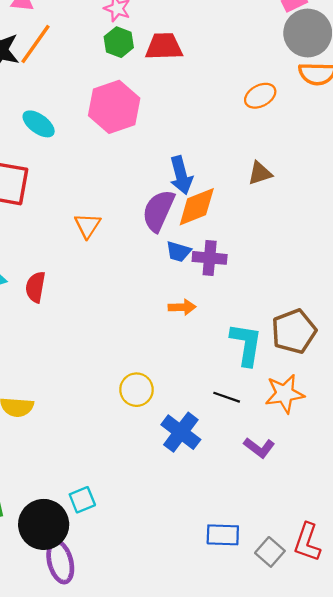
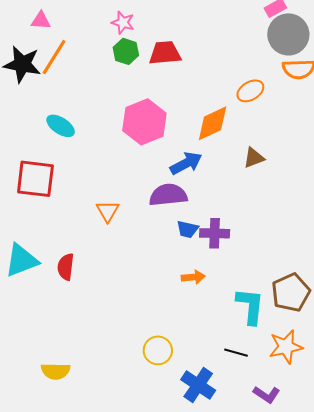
pink hexagon: (114, 107) -> (144, 122), moved
blue arrow: (181, 175) -> (186, 163), turned -100
orange diamond: (197, 207) -> (213, 123), moved
purple semicircle: (158, 211) -> (168, 195), turned 63

